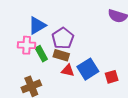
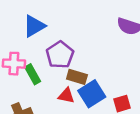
blue triangle: (37, 25) -> (34, 26), moved
brown rectangle: (61, 55) -> (77, 77), moved

